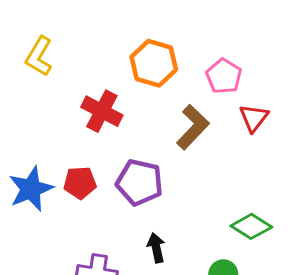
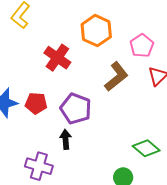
black arrow: (156, 248) -> (66, 139), moved

